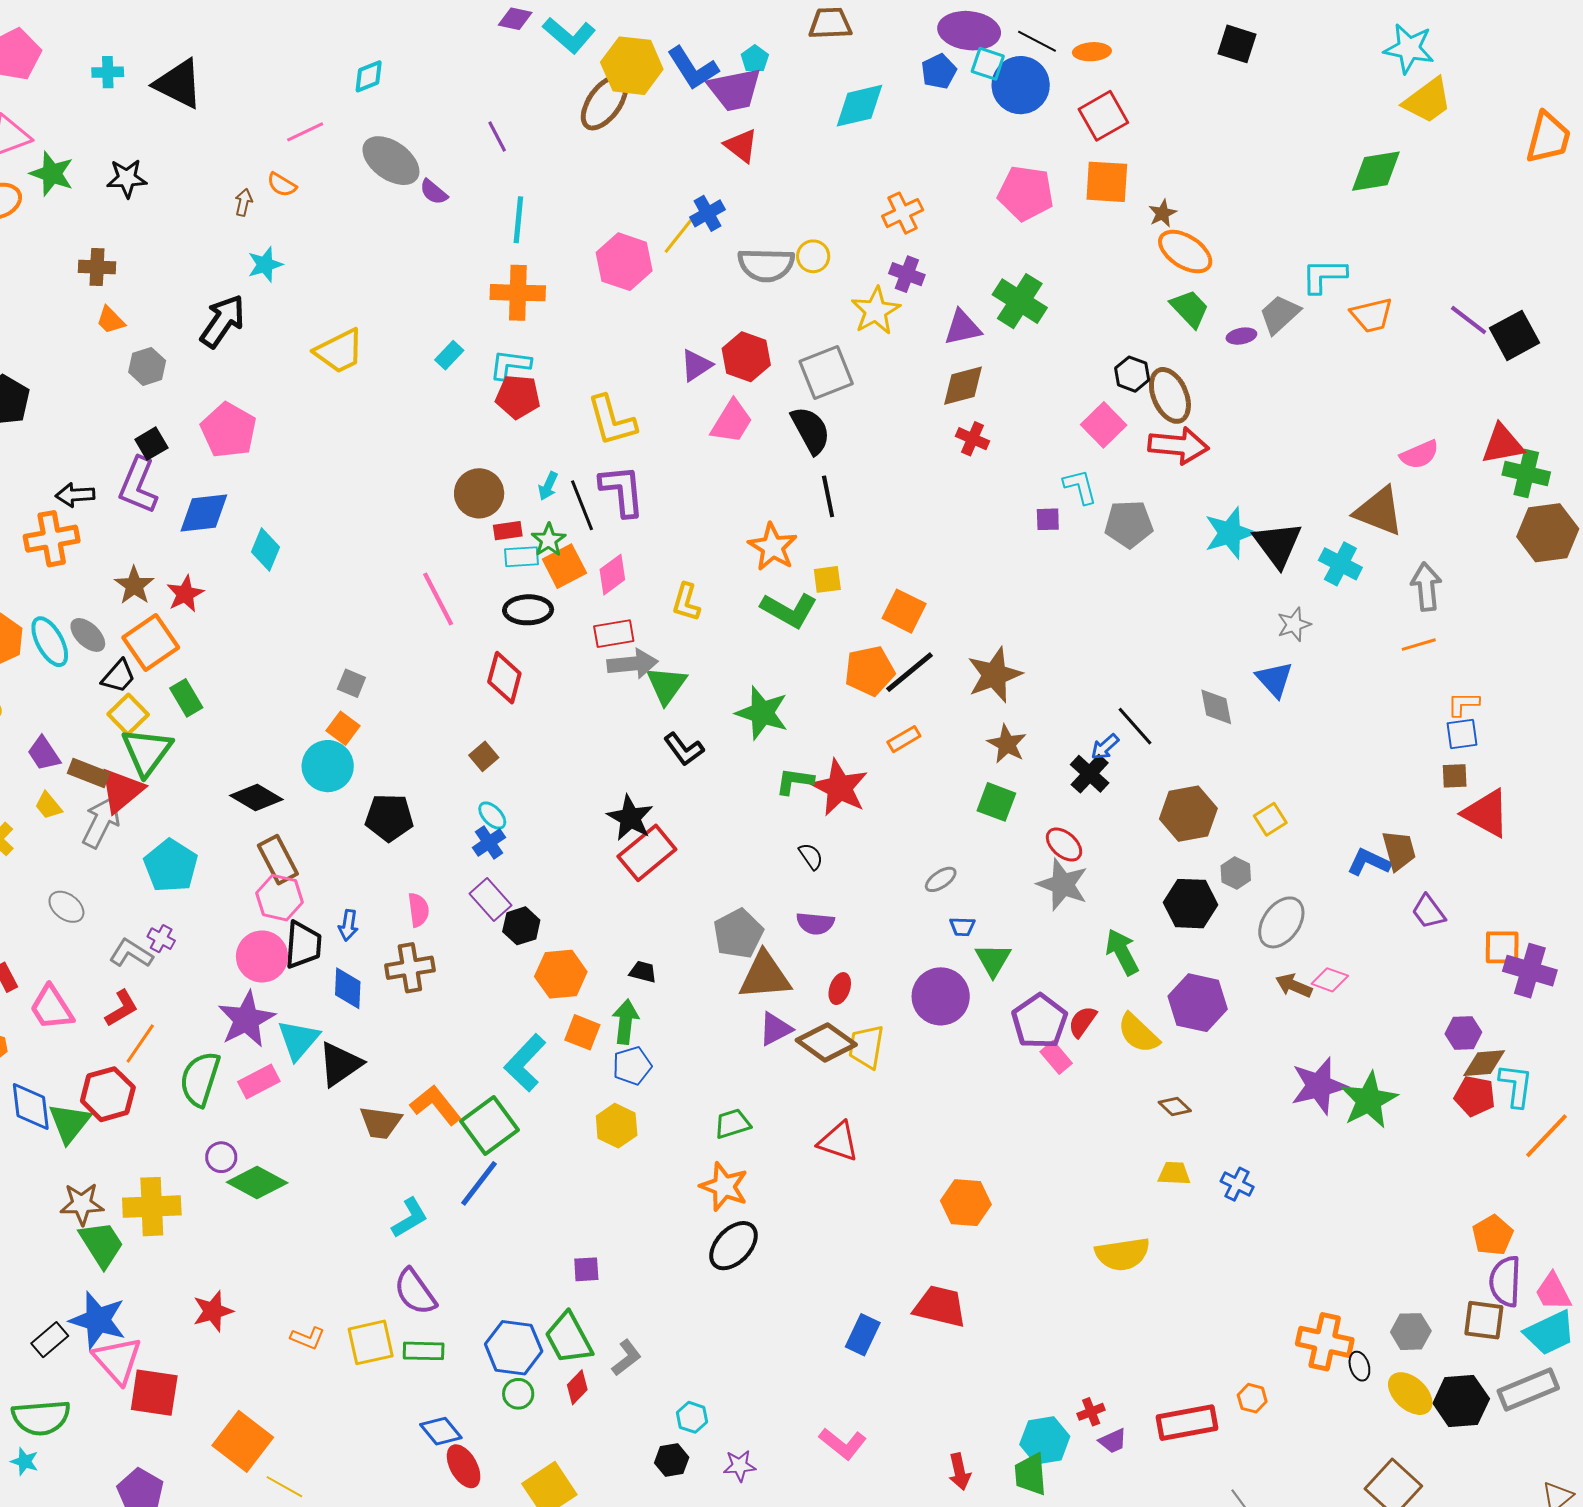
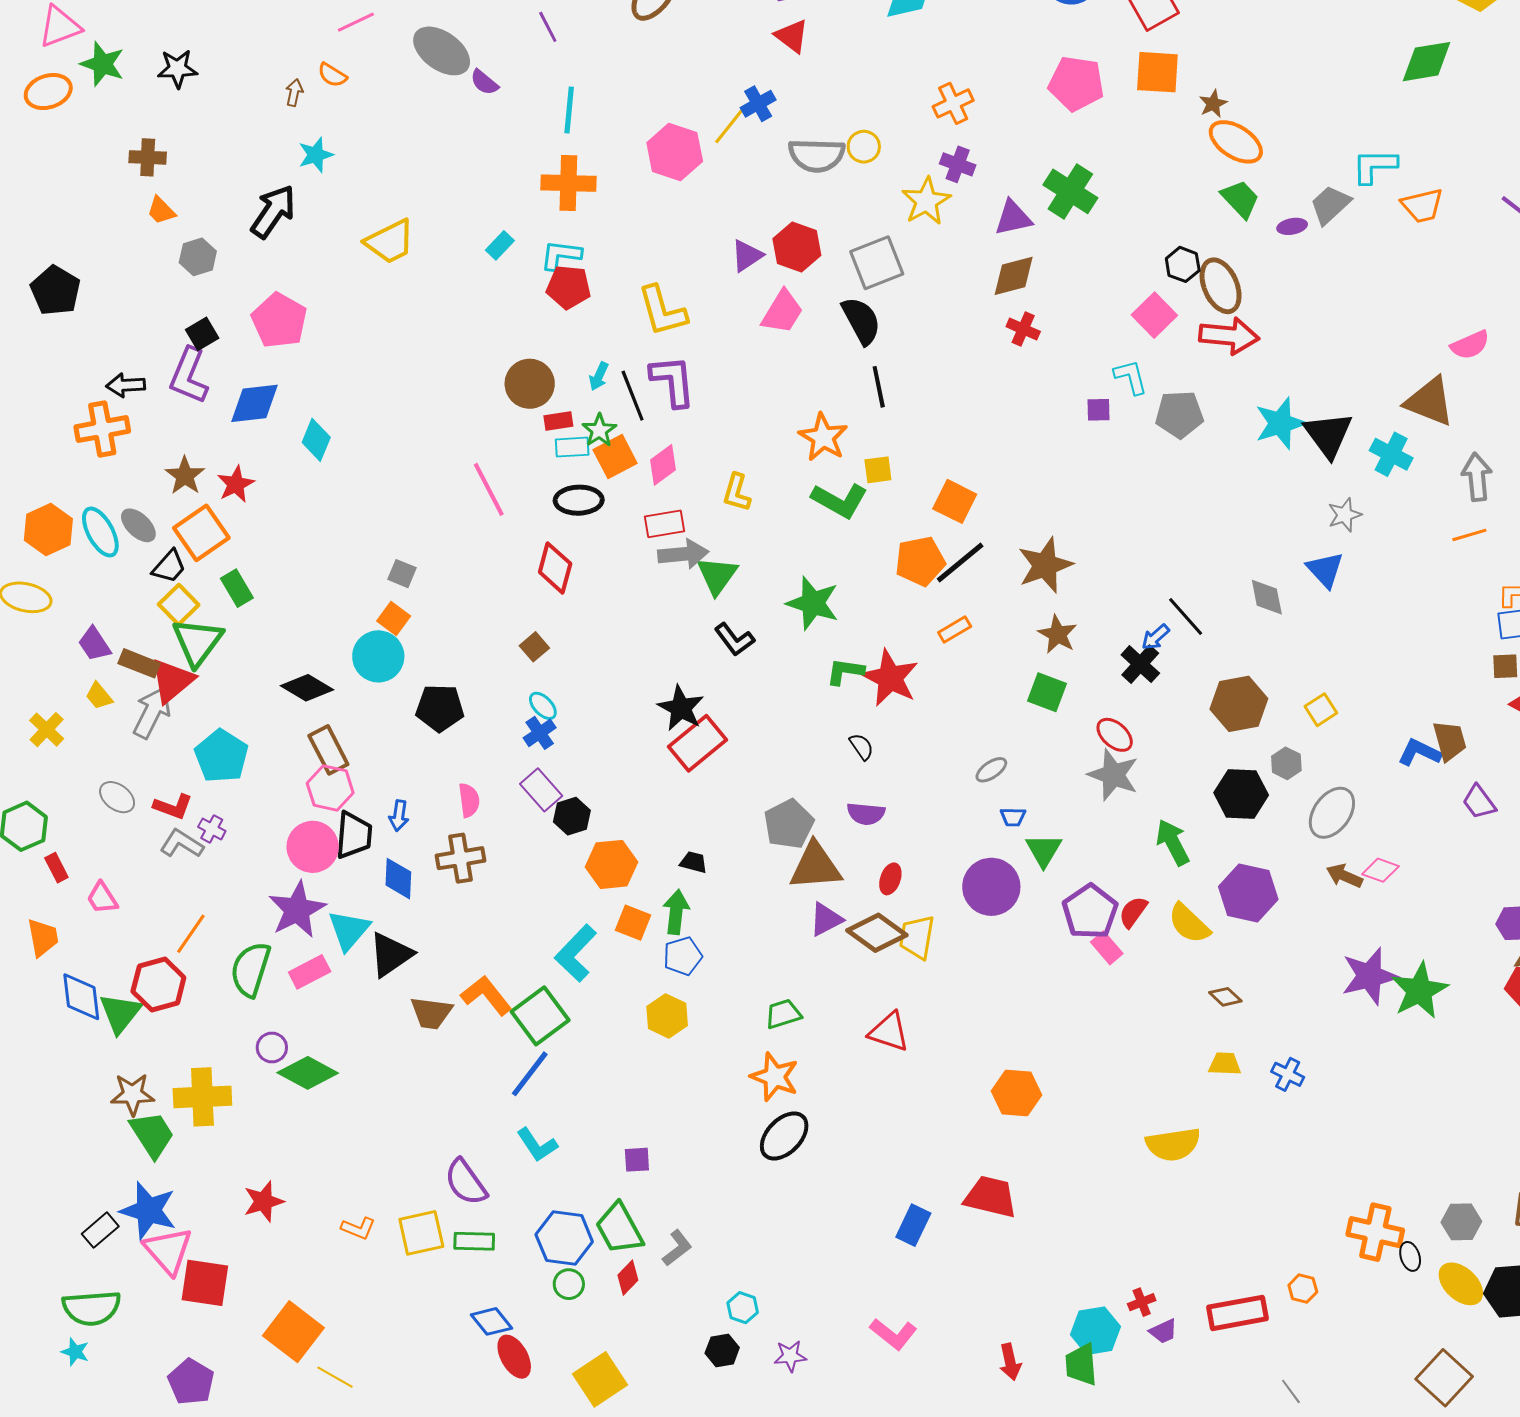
pink trapezoid: (52, 1008) -> (102, 898), size x0.7
red L-shape: (122, 1008) -> (173, 807), moved, turned 51
cyan L-shape: (410, 1218) -> (537, 1145), moved, turned 87

